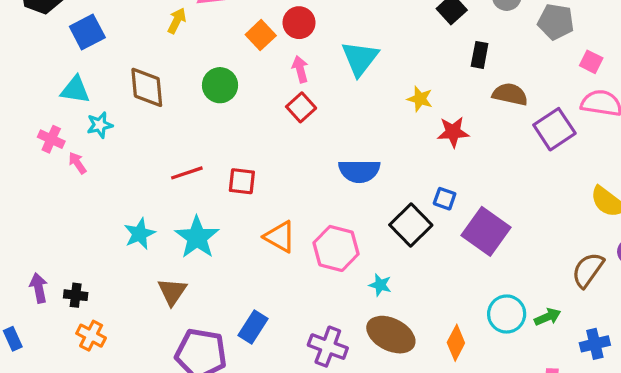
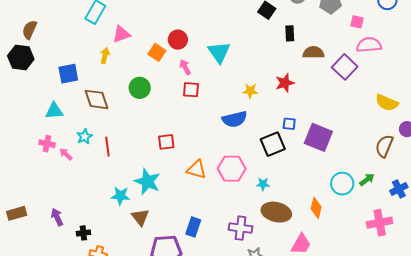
blue square: (87, 32) -> (68, 74), moved, turned 30
yellow star: (420, 99) -> (250, 91), moved
red square: (301, 107) -> (191, 90), turned -30
cyan star: (100, 125) -> (84, 137), moved
red line: (187, 173) -> (107, 147), moved, turned -66
black square: (411, 225) -> (273, 144), turned 35
cyan star: (140, 234) -> (120, 196), moved, turned -30
purple arrow: (39, 288) -> (57, 217), moved

